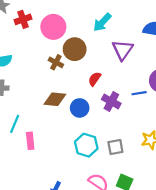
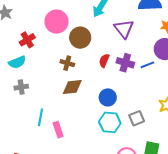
red cross: (23, 19) -> (27, 40), moved
brown cross: (56, 62) -> (67, 63), moved
purple cross: (111, 101) -> (125, 63), moved
blue circle: (80, 108) -> (108, 97), moved

